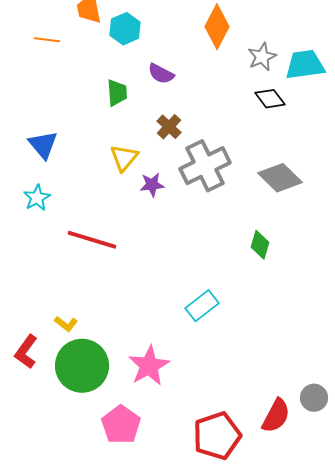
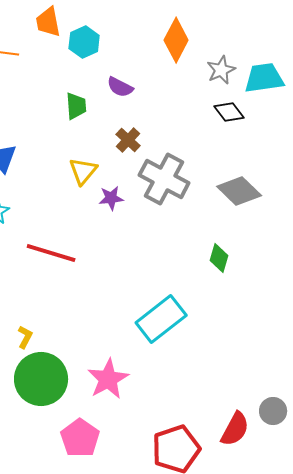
gray cross: (205, 166) -> (164, 179), turned -36
cyan rectangle: (202, 306) -> (161, 319), size x1.5
yellow L-shape: (66, 324) -> (25, 337), turned -100

